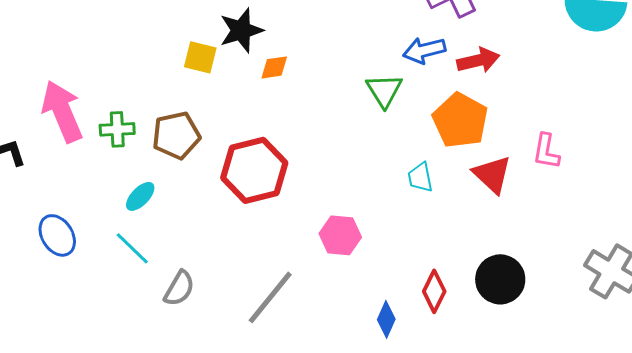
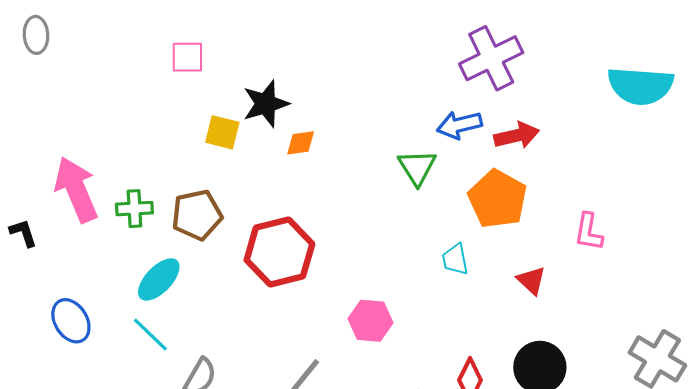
red triangle: (492, 174) -> (531, 281), moved, size x0.7
cyan ellipse: (140, 196) -> (159, 279), size x1.4

